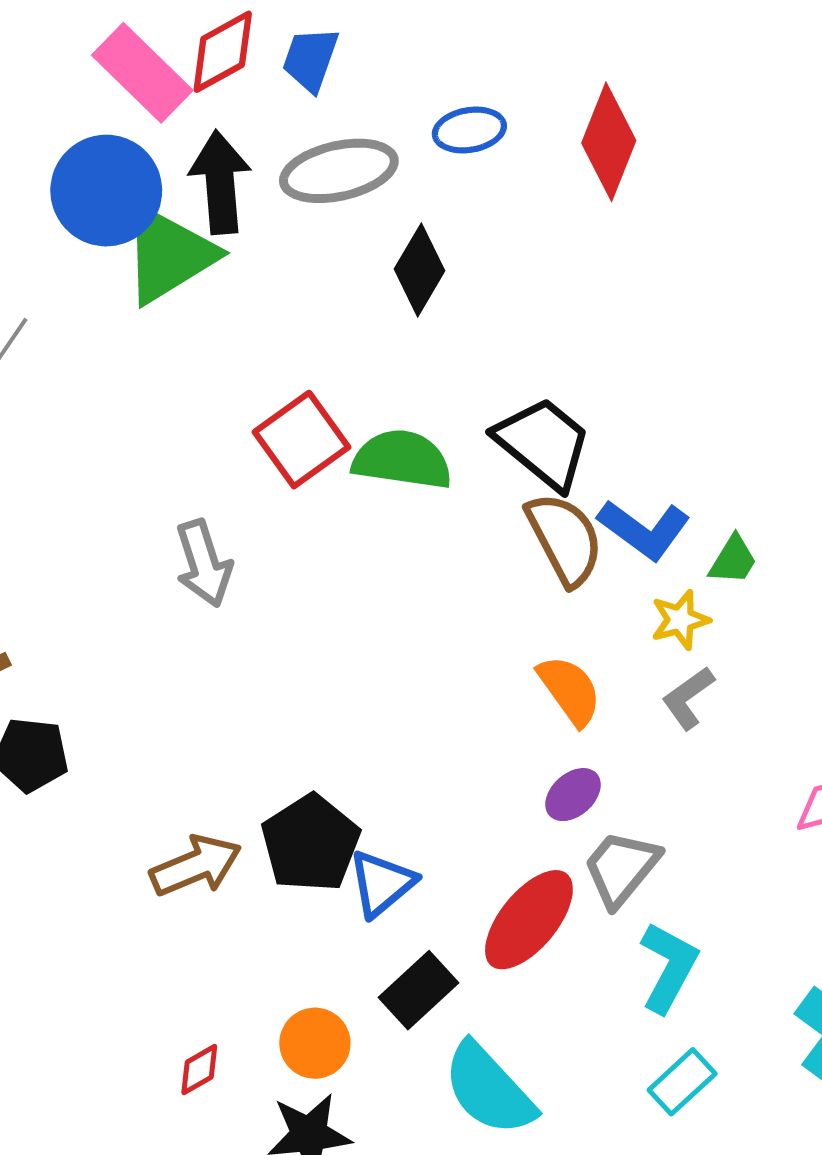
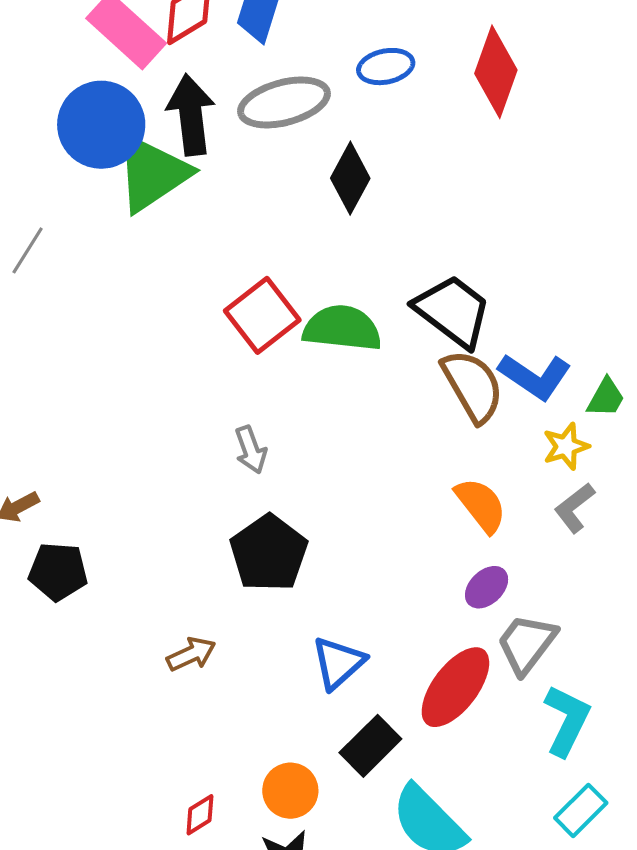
gray arrow: (204, 563) -> (251, 450), moved, size x0.7
black pentagon: (311, 843) -> (269, 553), moved
brown arrow: (196, 866) -> (191, 654), size x0.7

